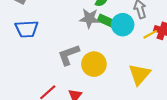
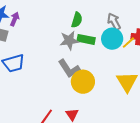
cyan circle: (123, 25) -> (112, 39), moved
gray L-shape: (69, 55) -> (69, 69), moved, turned -90

